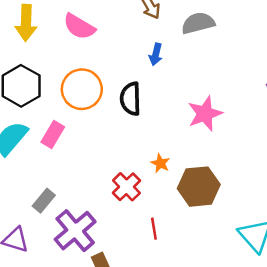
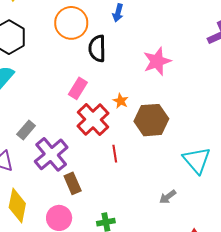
orange circle: (82, 89) -> (71, 23), moved
pink rectangle: (53, 134) -> (78, 88), moved
red cross: (126, 187) -> (93, 120), size x1.4

